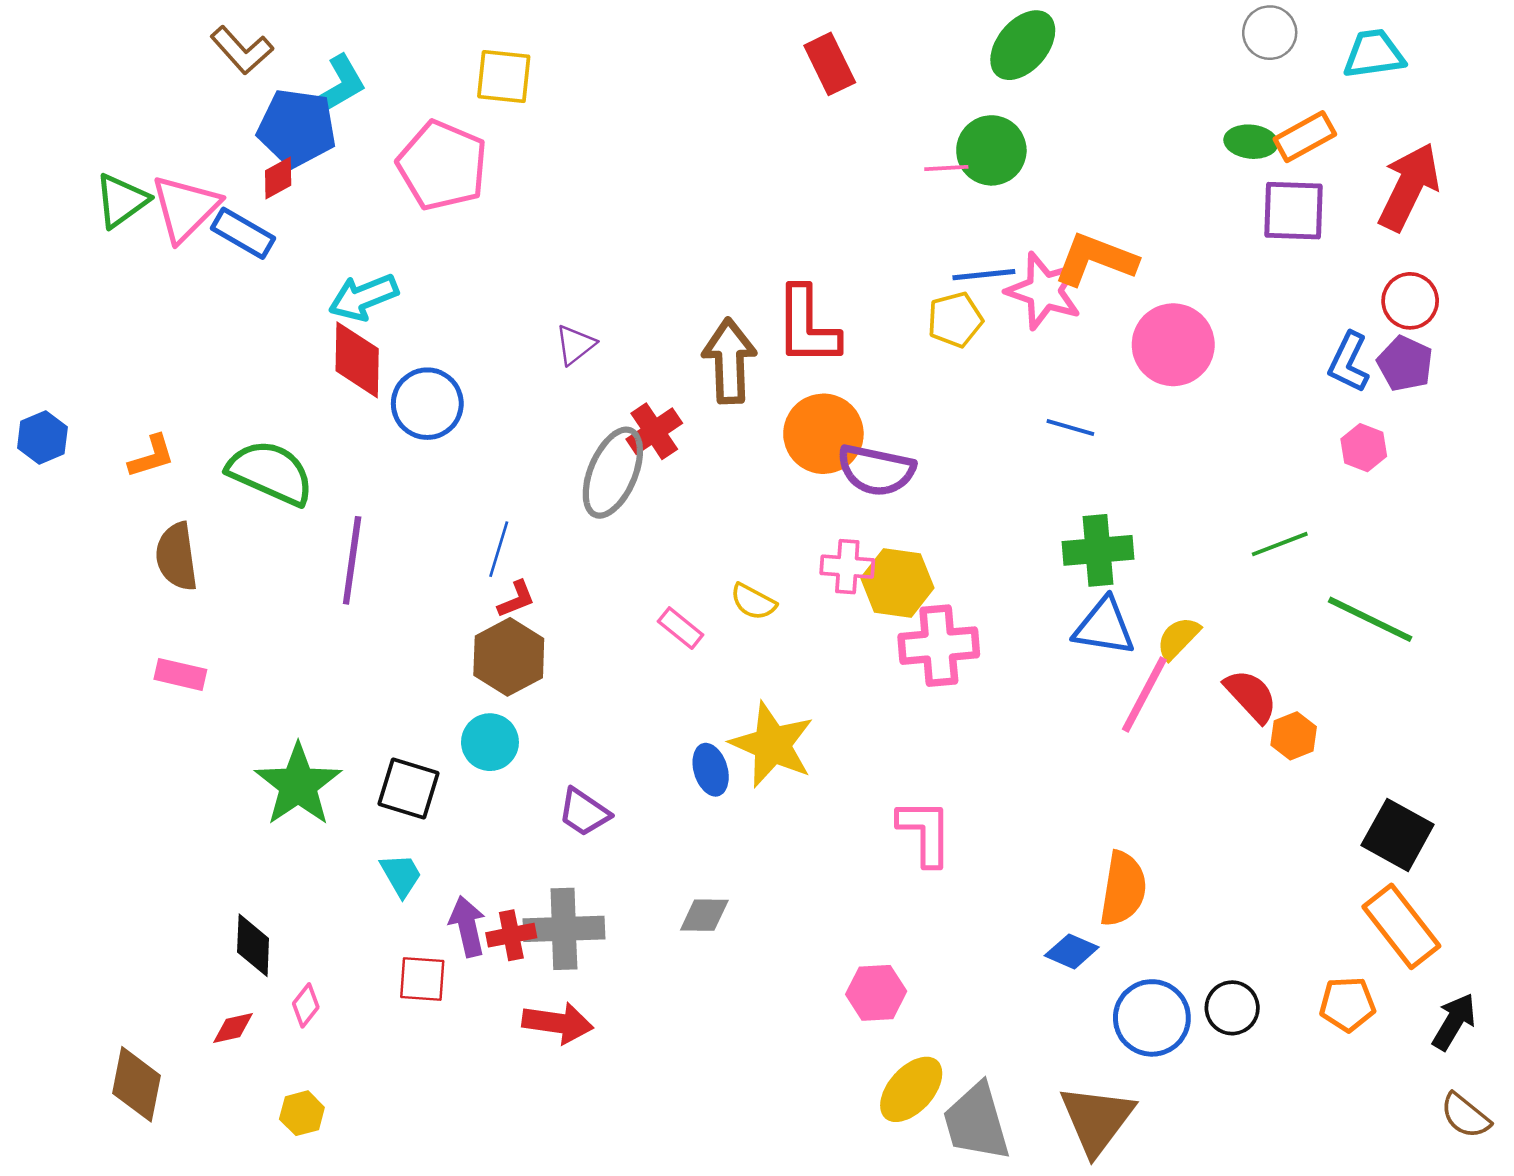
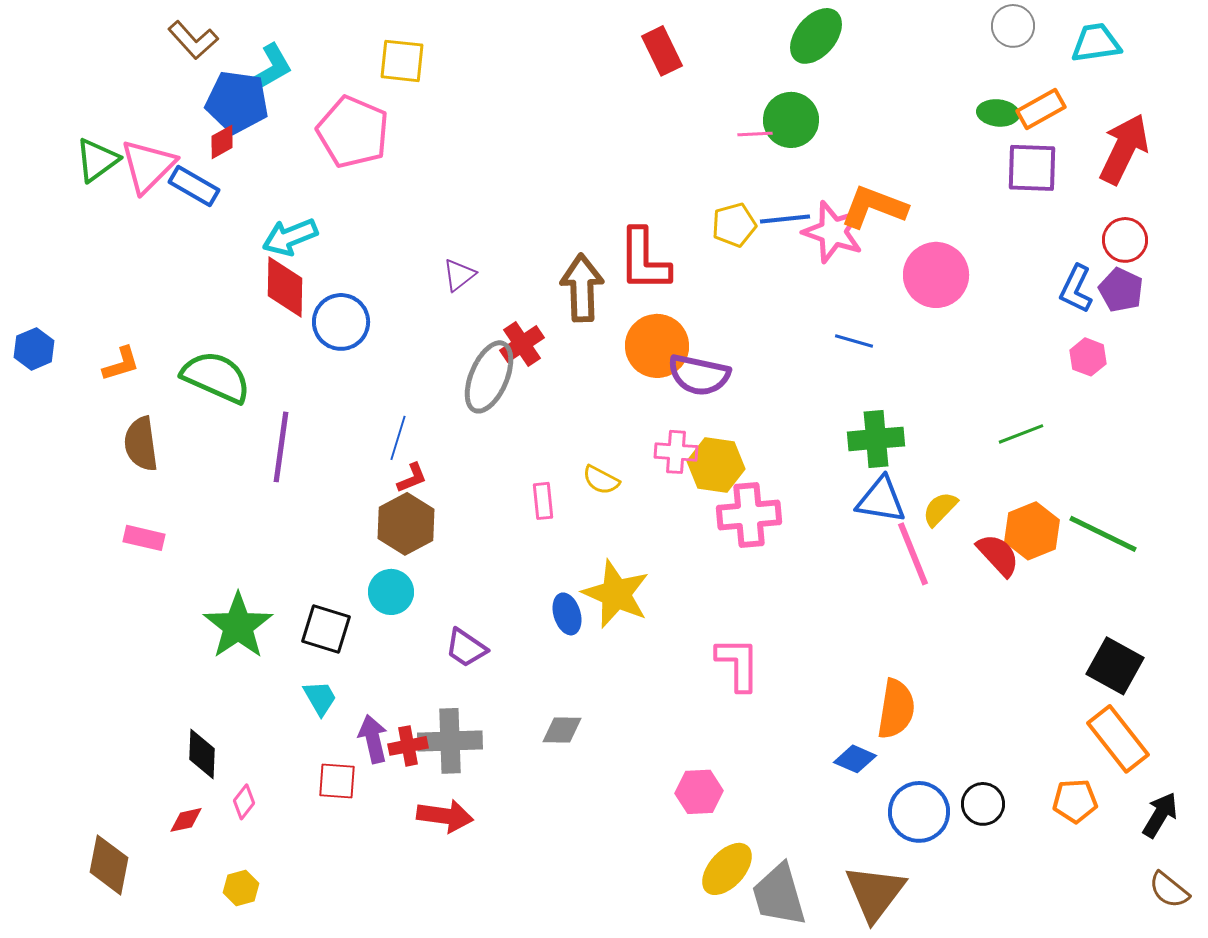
yellow pentagon: (955, 320) -> (734, 225), moved
green line: (1370, 619) -> (1103, 534), moved
pink rectangle: (681, 628) -> (543, 501), turned 45
pink line: (1144, 694) -> (913, 554), turned -50
orange hexagon: (1294, 736) -> (1032, 531), moved, size x1.5

